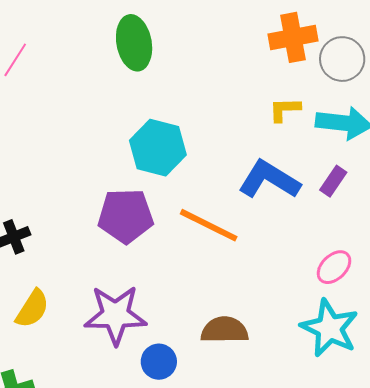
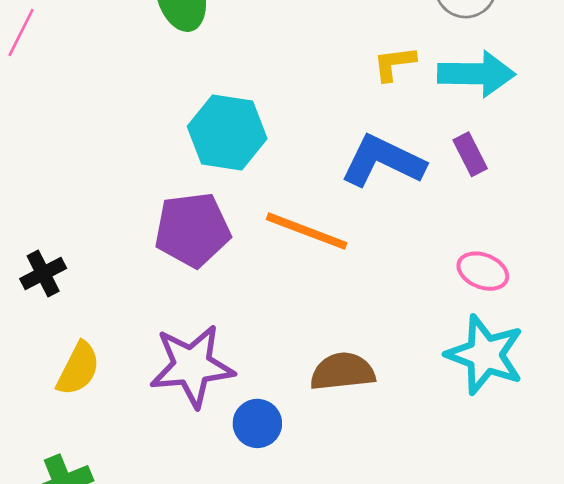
purple rectangle: (333, 181) -> (470, 154), turned -56
pink ellipse: (334, 267) -> (483, 271), turned 72

